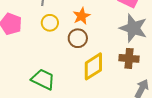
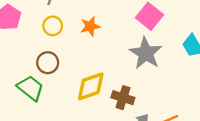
brown circle: (78, 38) -> (48, 63), moved
brown cross: (129, 58) -> (123, 98), moved

